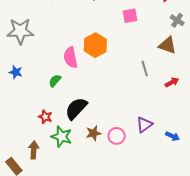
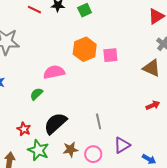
pink square: (130, 16) -> (110, 55), moved
orange hexagon: (95, 45) -> (85, 49), moved
pink semicircle: (71, 57) -> (54, 72), turned 85
gray line: (145, 69) -> (99, 121), moved

